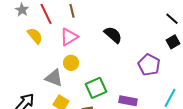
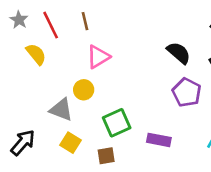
black semicircle: (113, 35) -> (179, 53), moved
pink triangle: (69, 37) -> (98, 57), moved

